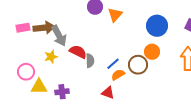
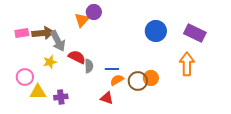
orange triangle: (115, 15) -> (82, 20), moved
orange circle: (152, 52) -> (151, 78), moved
blue line: (113, 64) -> (112, 69), turned 40
brown circle: (138, 65) -> (138, 81), moved

